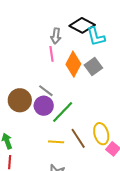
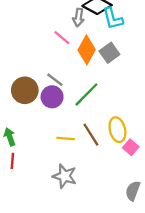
gray arrow: (56, 36) -> (78, 18), moved
pink line: (52, 54) -> (62, 38), turned -42
green line: (63, 112) -> (86, 94), moved

